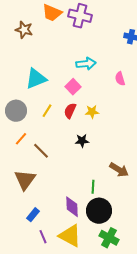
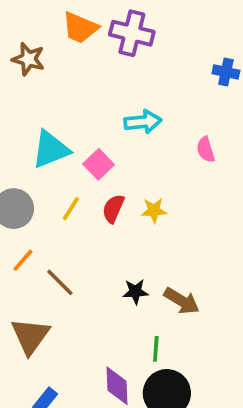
pink square: (73, 87) -> (99, 164), moved
black star: (82, 141) -> (135, 292), moved
brown arrow: (119, 170) -> (182, 301), moved

